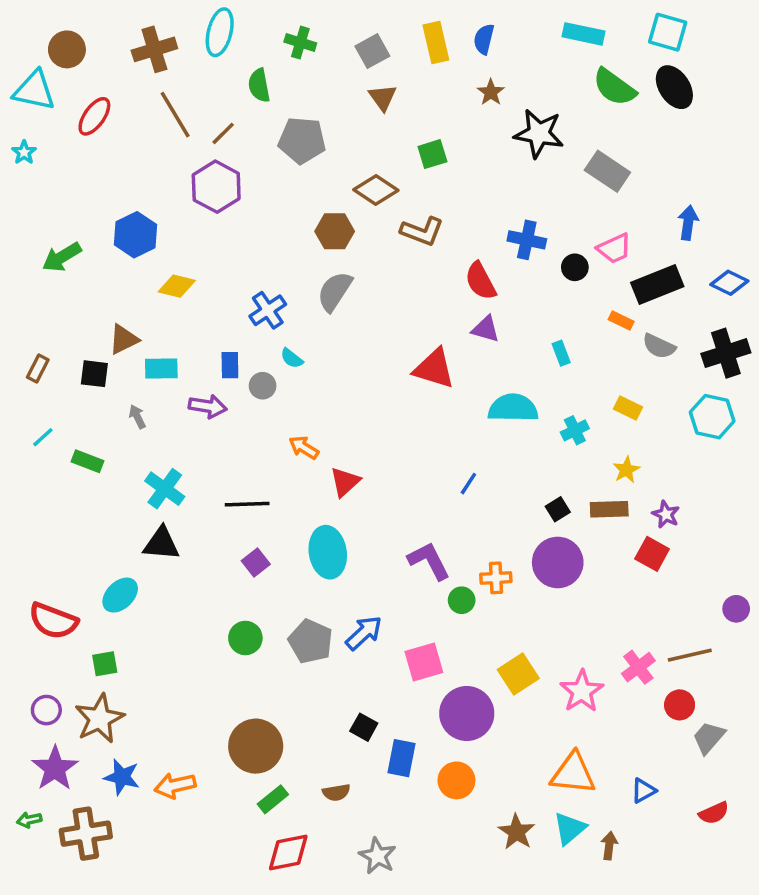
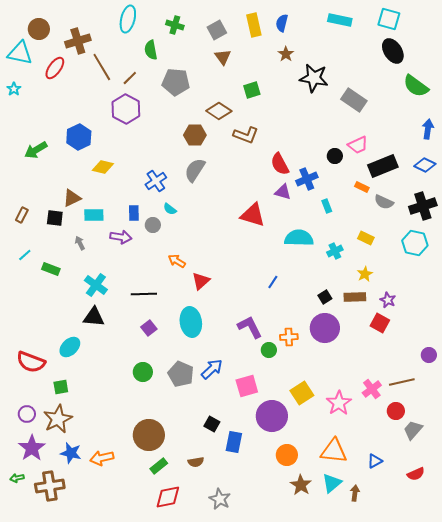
brown cross: (154, 49) -> (78, 41), moved
green semicircle: (614, 87) -> (416, 86), moved
blue arrow: (688, 223) -> (428, 129), moved
blue cross: (527, 240) -> (307, 179), moved, turned -35
orange circle: (456, 780) -> (287, 455), moved

